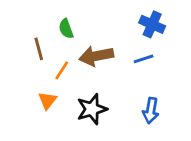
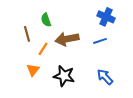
black star: (92, 109) -> (64, 76), turned 30
blue arrow: (151, 111) -> (105, 77), turned 126

